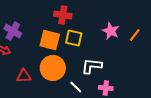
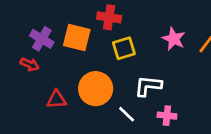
yellow square: (74, 38) -> (124, 48), turned -30
orange square: (50, 40) -> (77, 37), moved

